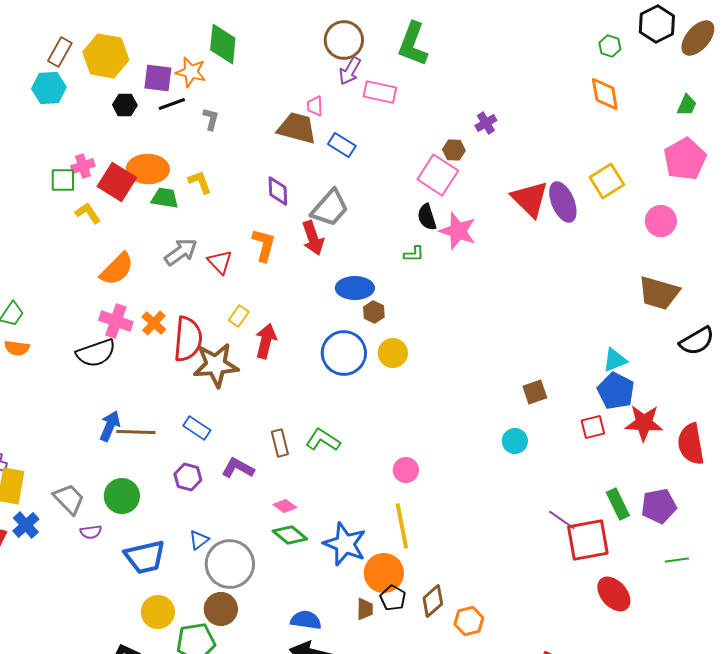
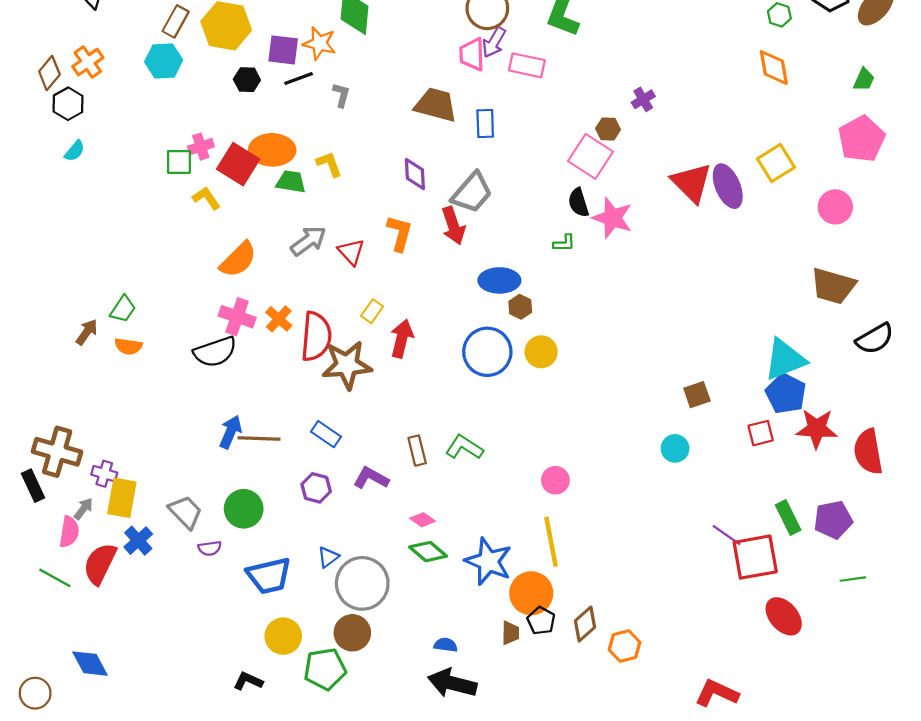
pink trapezoid: (315, 106) -> (472, 54), moved, size x1.5
blue rectangle: (342, 145) -> (485, 124), turned 56
cyan triangle: (615, 360) -> (785, 359), size x1.6
blue semicircle: (306, 620) -> (446, 645), size x0.7

